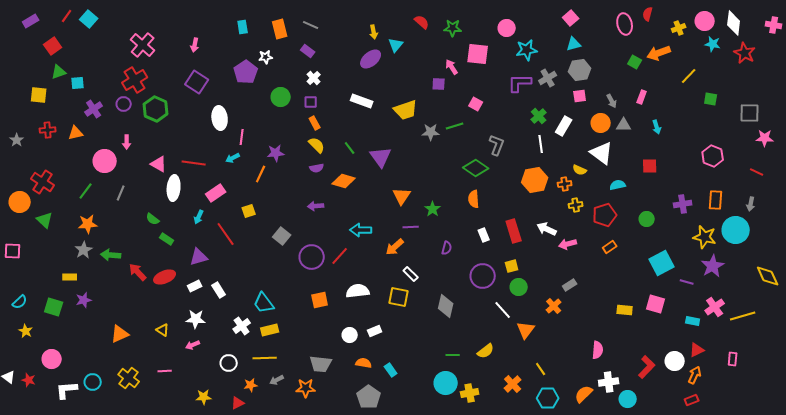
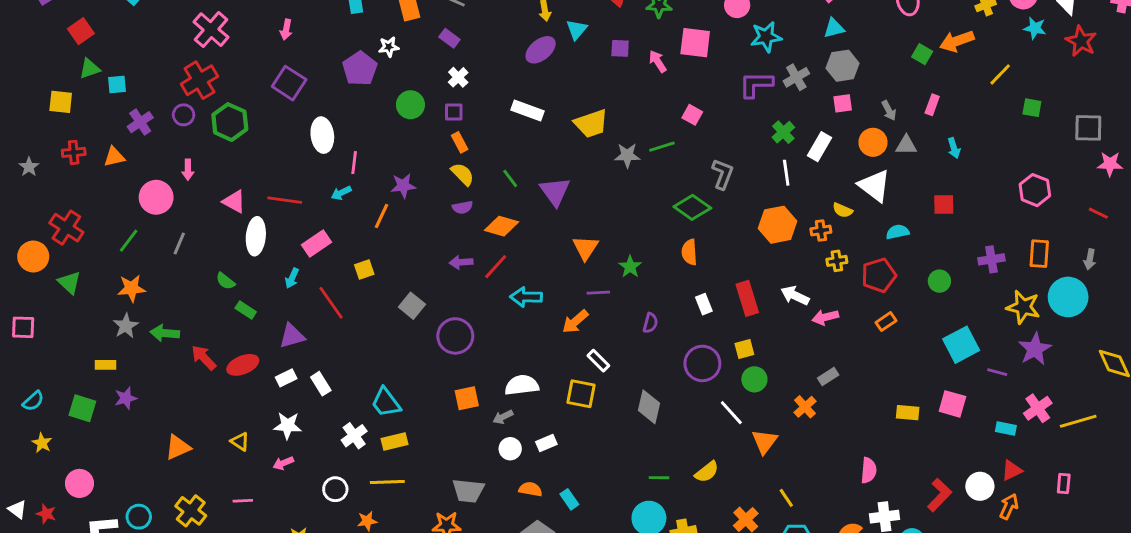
purple square: (439, 84) -> (620, 48), moved
red line: (340, 256) -> (496, 267), moved
gray arrow: (277, 380) -> (503, 417), moved

